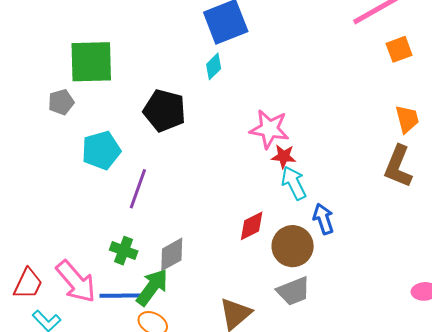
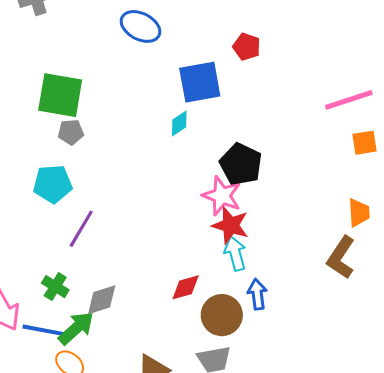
gray pentagon: (61, 102) -> (71, 132), moved
black pentagon: (164, 111) -> (241, 164), moved
red star: (284, 156) -> (230, 225), size x1.5

